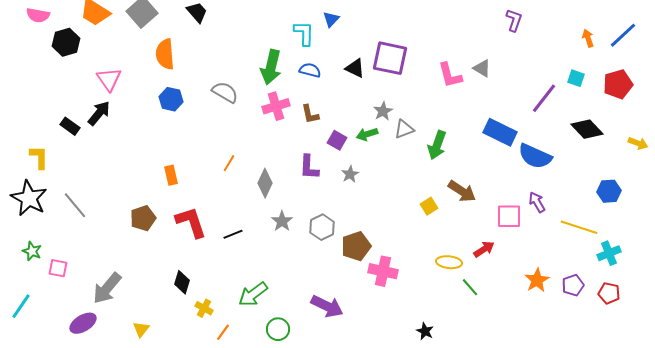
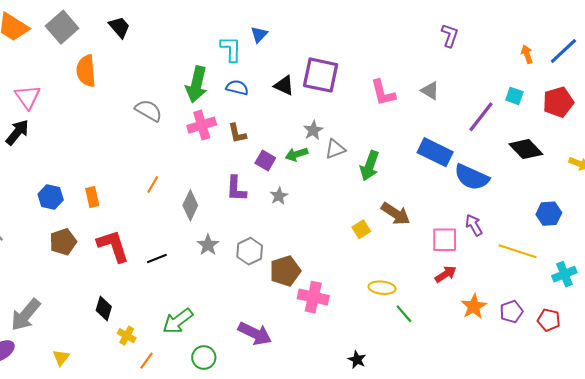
gray triangle: (482, 68) -> (430, 91), moved
blue hexagon: (171, 99) -> (51, 197), moved
red arrow: (484, 249) -> (446, 274), moved
cyan cross: (609, 253) -> (564, 274), moved

